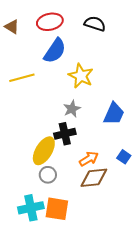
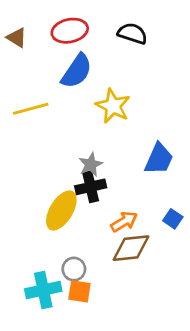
gray star: (72, 109) -> (91, 164), moved
gray circle: (48, 175) -> (74, 269), moved
orange square: (57, 209) -> (79, 291), size x0.7

